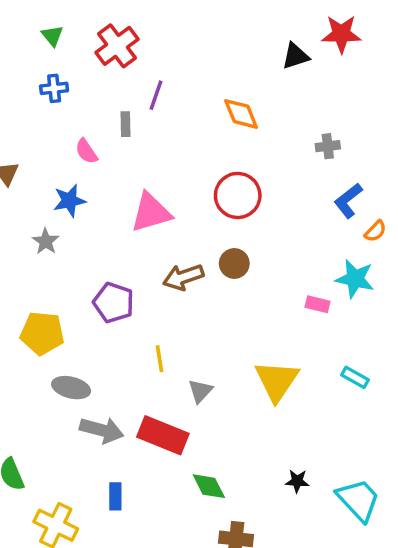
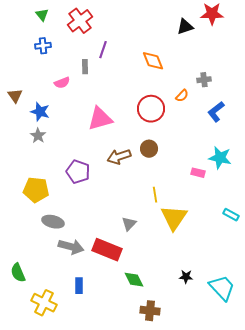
pink semicircle: (86, 151) -> (62, 83), turned -77
blue star: (69, 201) -> (40, 112), moved, turned 30
orange semicircle: (375, 231) -> (182, 96), moved
yellow line: (159, 359) -> (155, 195), moved
cyan rectangle: (355, 377) -> (231, 215), moved

